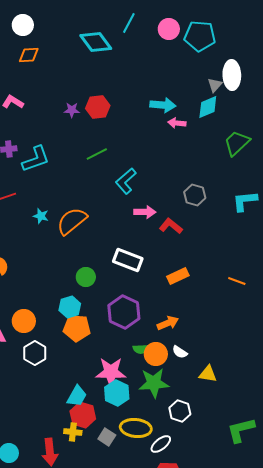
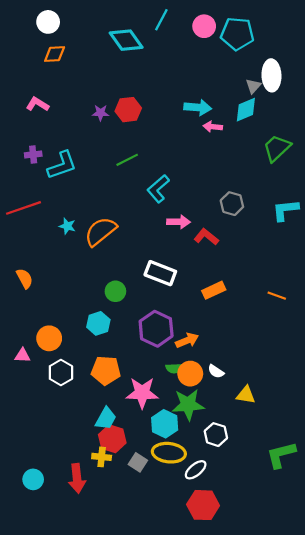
orange arrow: (168, 323) -> (187, 340), moved
orange pentagon: (77, 328) -> (106, 370), moved
cyan hexagon: (117, 393) -> (165, 424), moved

